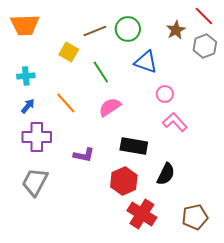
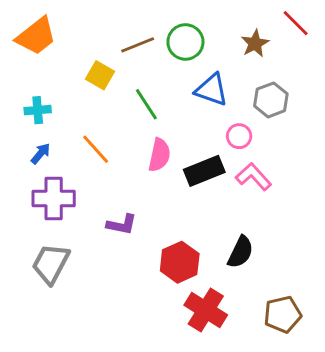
orange trapezoid: (25, 25) -> (36, 36), turned -36
gray hexagon: (205, 46) -> (271, 100), moved
pink semicircle: (110, 107) -> (159, 155), turned 135
black rectangle: (134, 146) -> (204, 171), moved, turned -32

